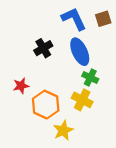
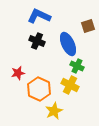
blue L-shape: (74, 19) -> (39, 16), moved, turned -40
brown square: (103, 19) -> (88, 26), moved
black cross: (43, 48) -> (37, 41), turned -35

